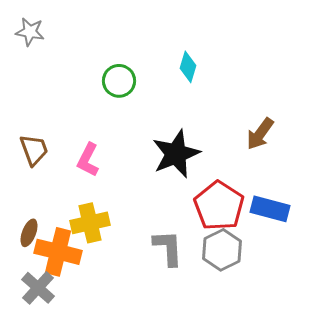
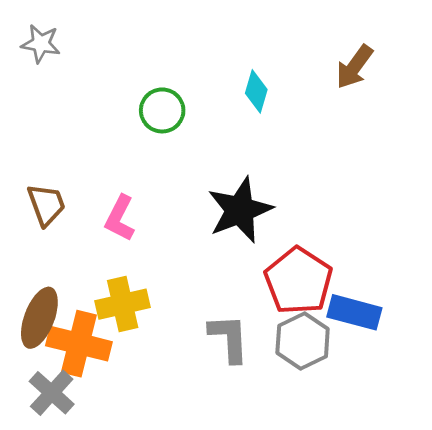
brown arrow: (260, 134) -> (354, 67), moved
blue rectangle: (270, 209) -> (354, 312), moved
brown ellipse: (29, 233) -> (39, 318), size x1.6

